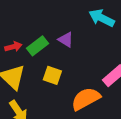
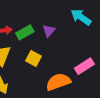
purple triangle: (66, 40) -> (49, 31), turned 32

